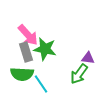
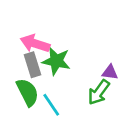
pink arrow: (28, 35) -> (35, 44), turned 150
green semicircle: (22, 74) -> (27, 92), turned -120

